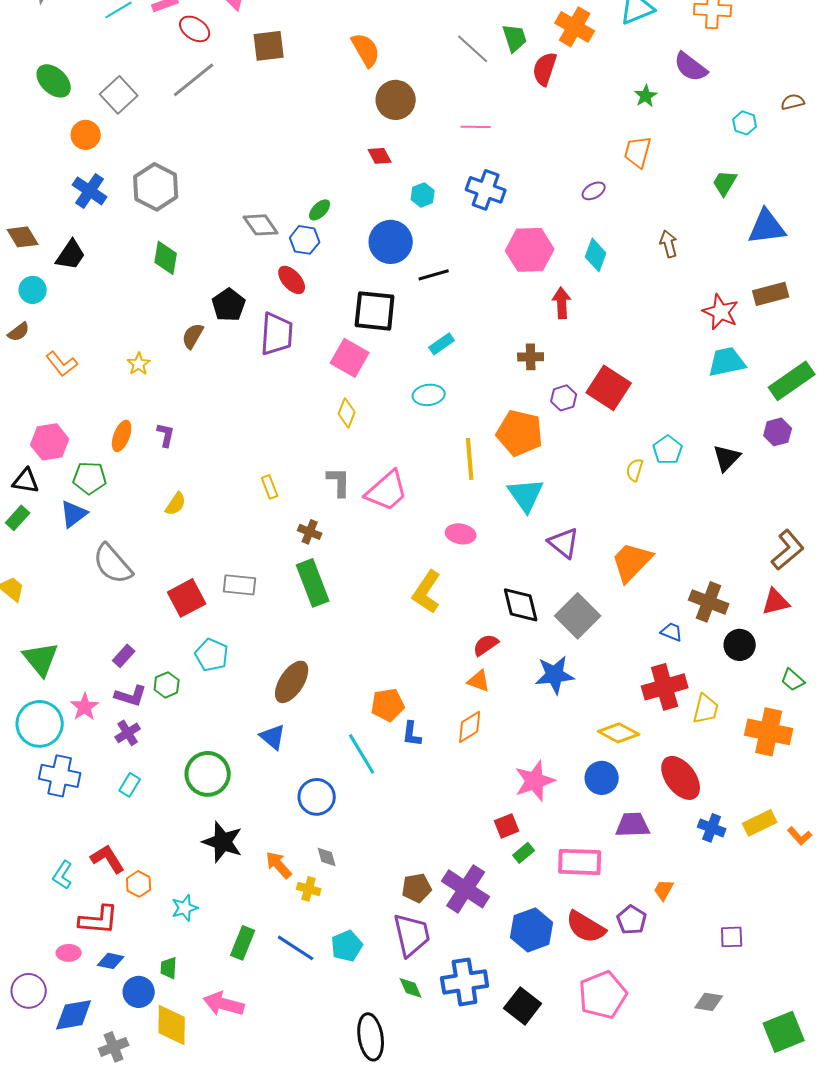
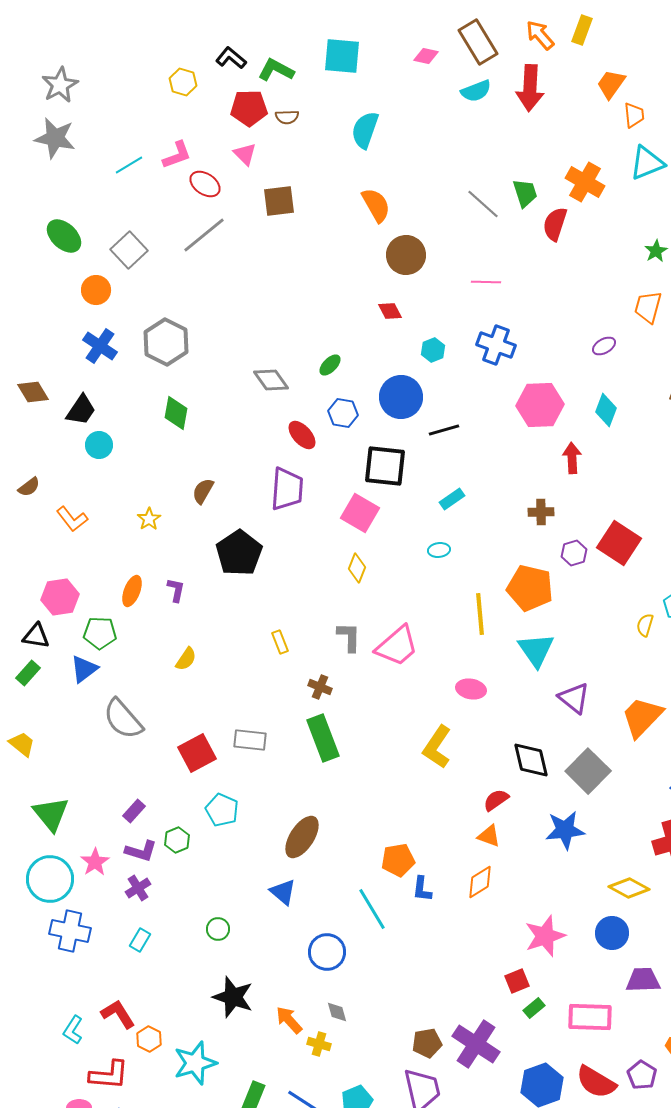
blue hexagon: (305, 240) -> (343, 413), moved
cyan circle: (33, 290) -> (99, 445), moved
black pentagon: (229, 305) -> (239, 553), moved, size x1.4
cyan ellipse: (429, 395) -> (439, 550), size x0.7
green circle: (208, 774) -> (218, 929), size x0.5
cyan star: (185, 908) -> (195, 1063), size x1.6

